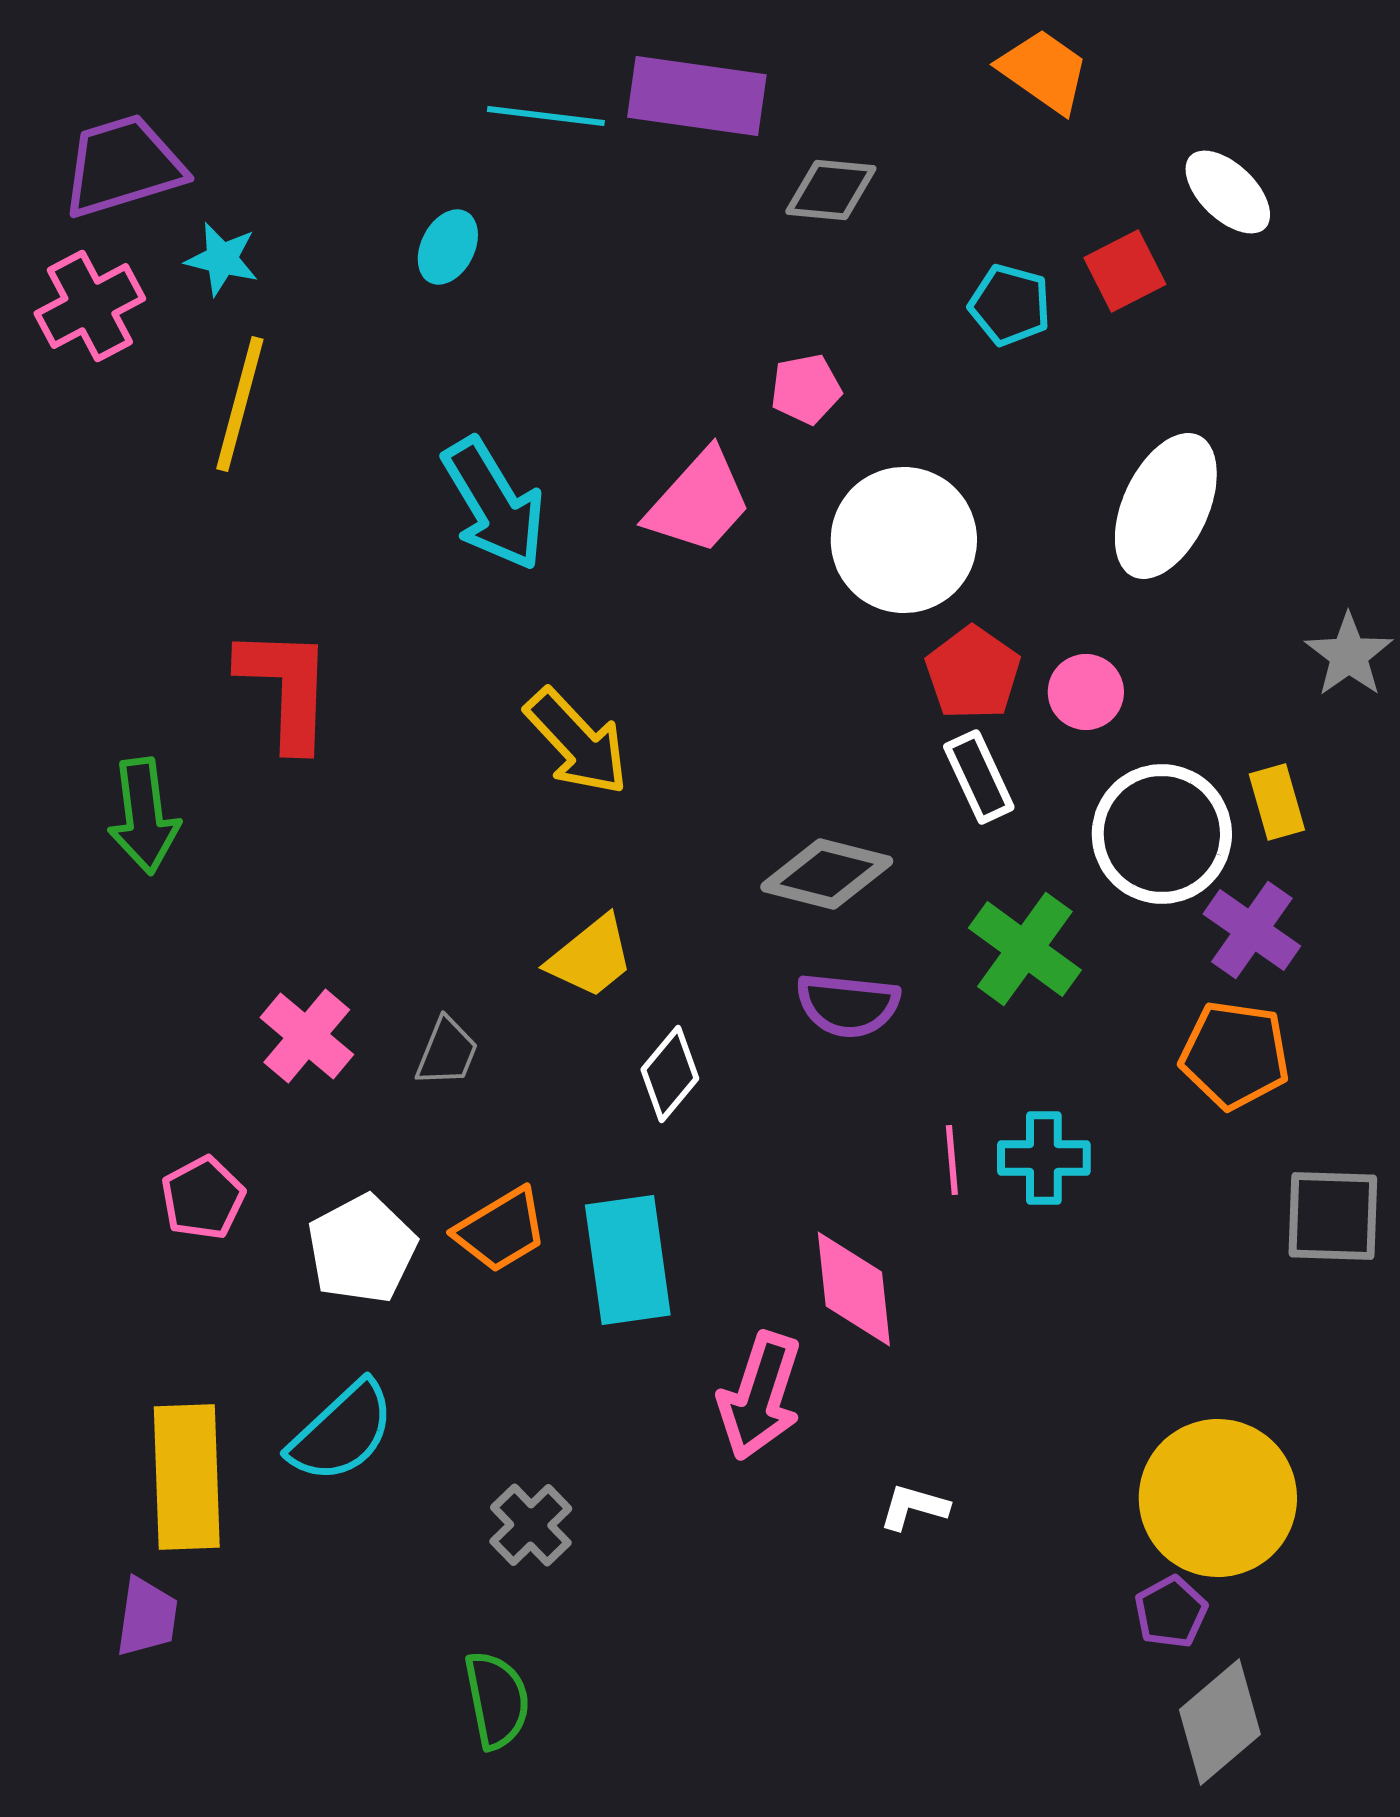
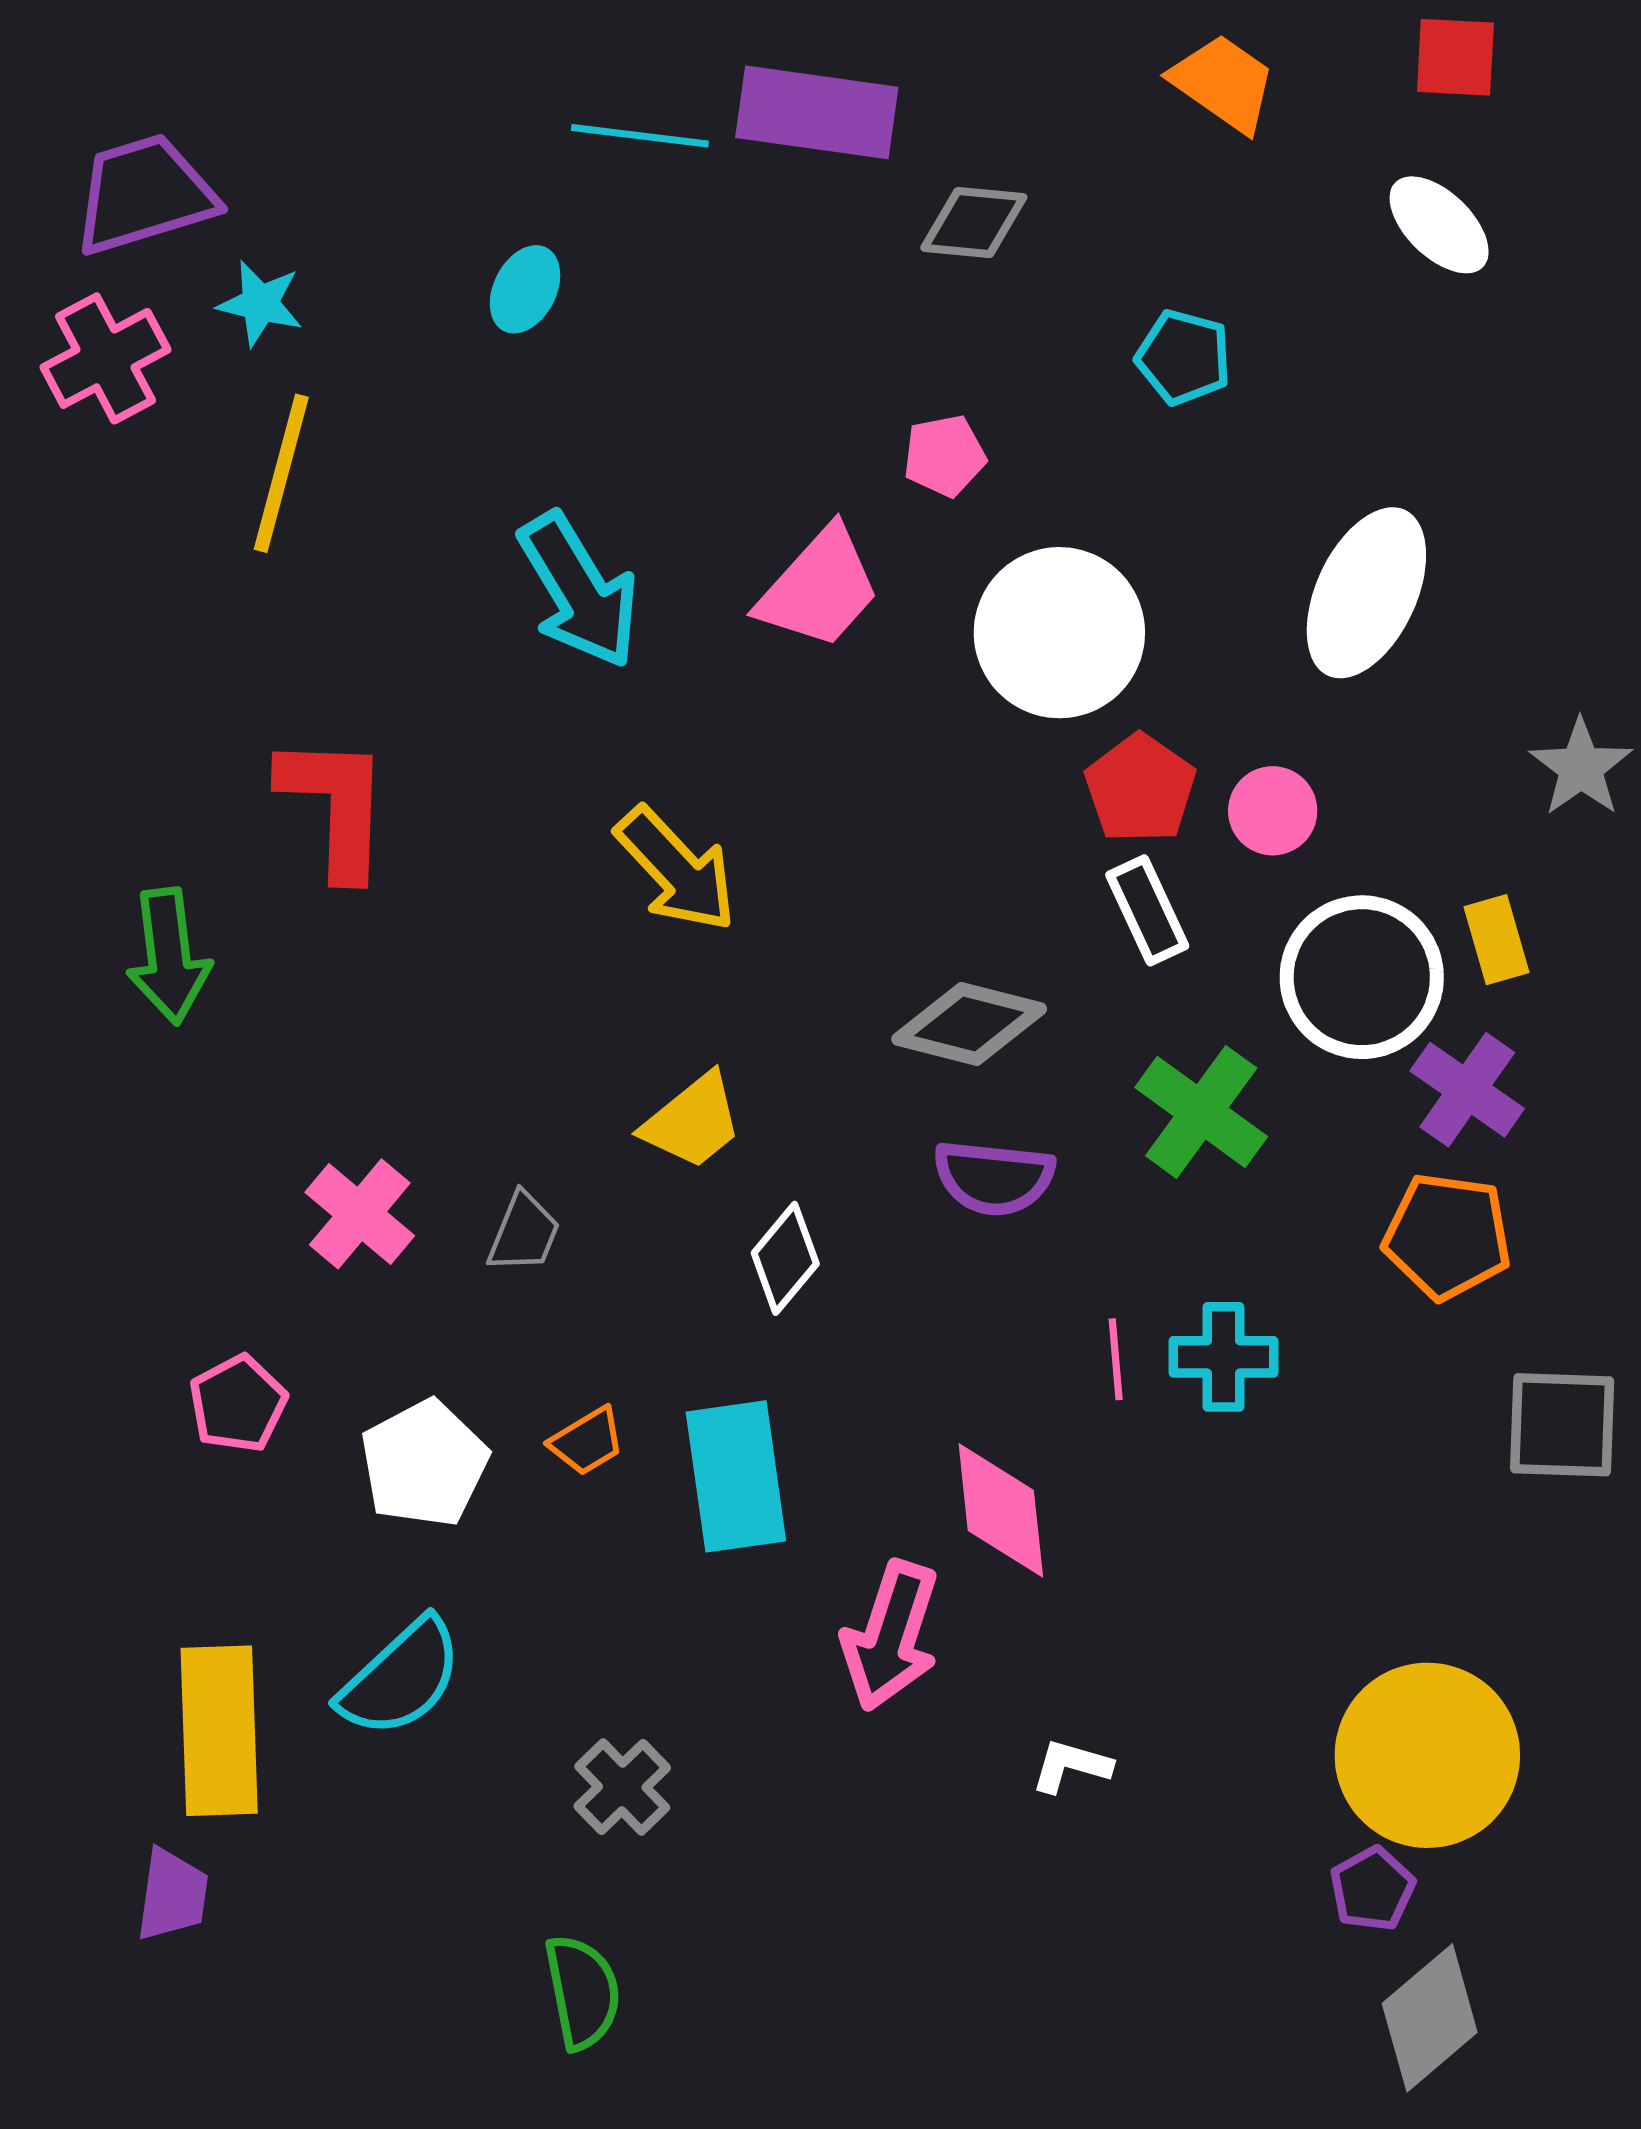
red square: (1125, 271) -> (1455, 57), moved, turned 30
orange trapezoid: (501, 1230) -> (587, 1441), size x0.7

